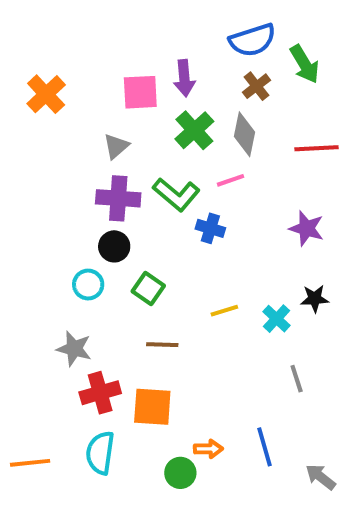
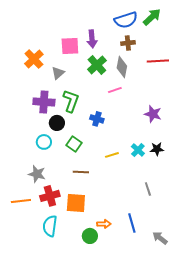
green arrow: (305, 64) -> (152, 17), moved, turned -102
brown cross: (256, 86) -> (128, 43), turned 32
orange cross: (46, 94) -> (34, 59), moved
red line: (317, 148) -> (158, 61), moved
green L-shape: (176, 194) -> (71, 101), moved, turned -110
purple cross: (118, 198) -> (44, 102), moved
blue cross: (210, 228) -> (97, 119), moved
cyan cross: (277, 319) -> (138, 150), moved
orange line: (30, 463) -> (21, 201), moved

